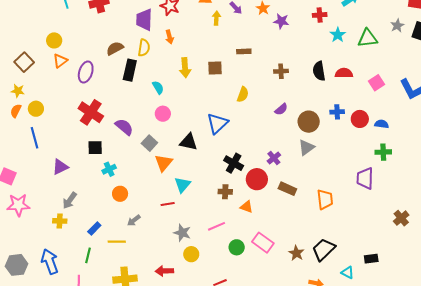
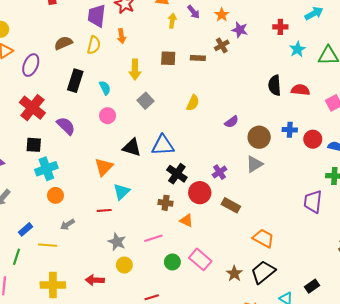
brown square: (215, 68) -> (168, 58), moved
black rectangle: (130, 70) -> (75, 81), moved
brown cross: (281, 71) -> (222, 45), moved, turned -32
blue triangle: (217, 123) -> (163, 145), moved, turned 35
gray square: (149, 143) -> (146, 101), moved
cyan cross: (109, 169) -> (46, 169), size x1.5
orange trapezoid: (325, 199) -> (263, 238), moved, turned -60
black rectangle: (371, 259) -> (312, 286), turned -32

